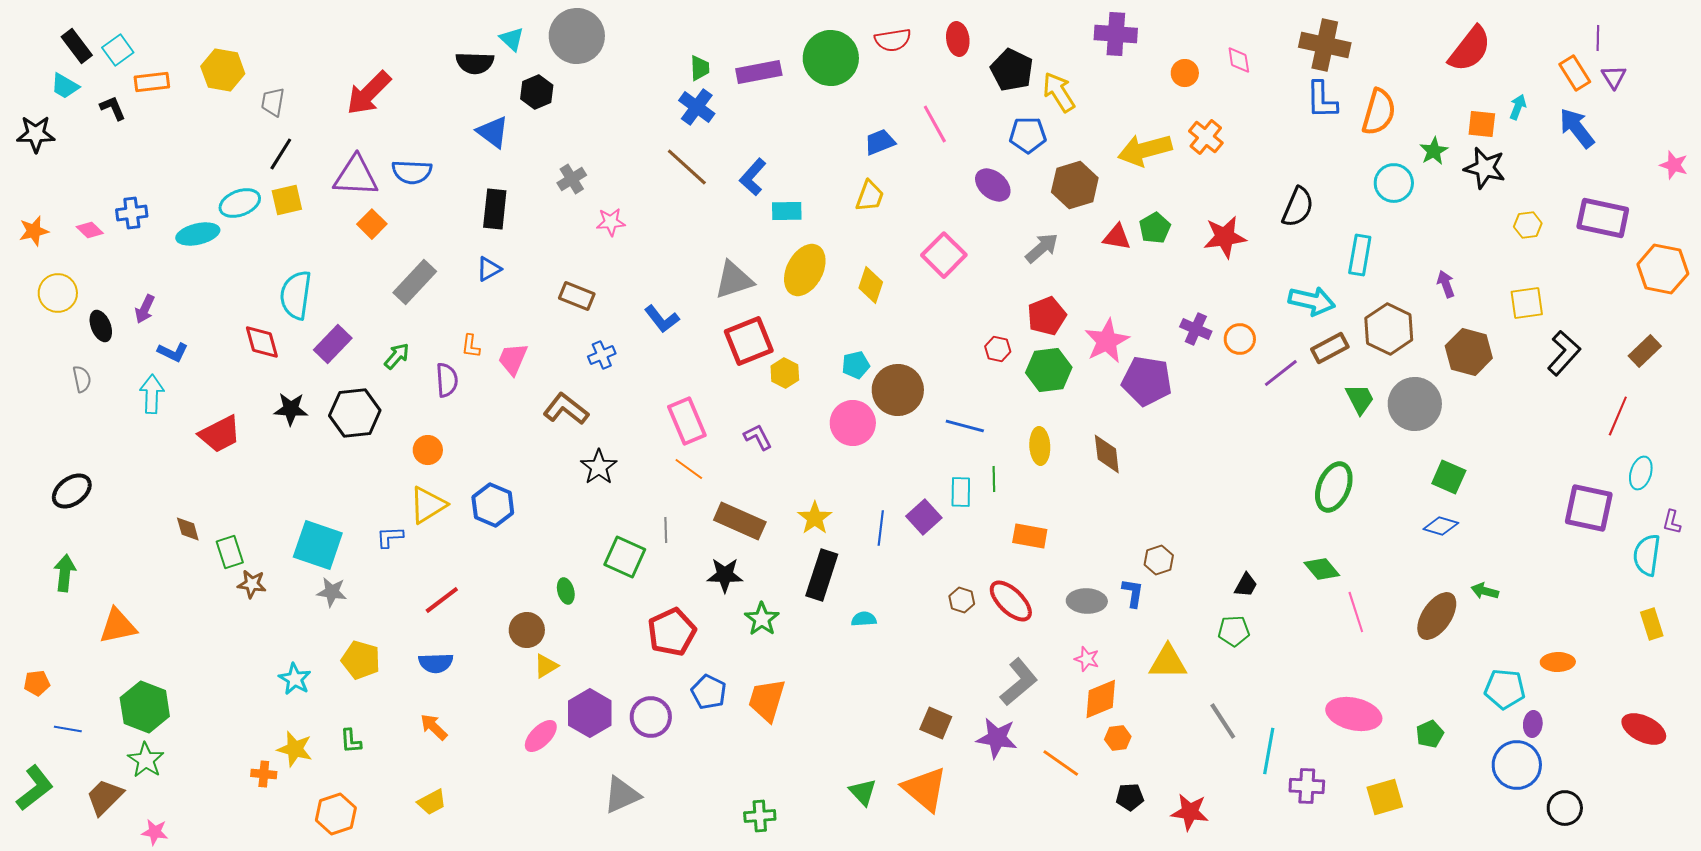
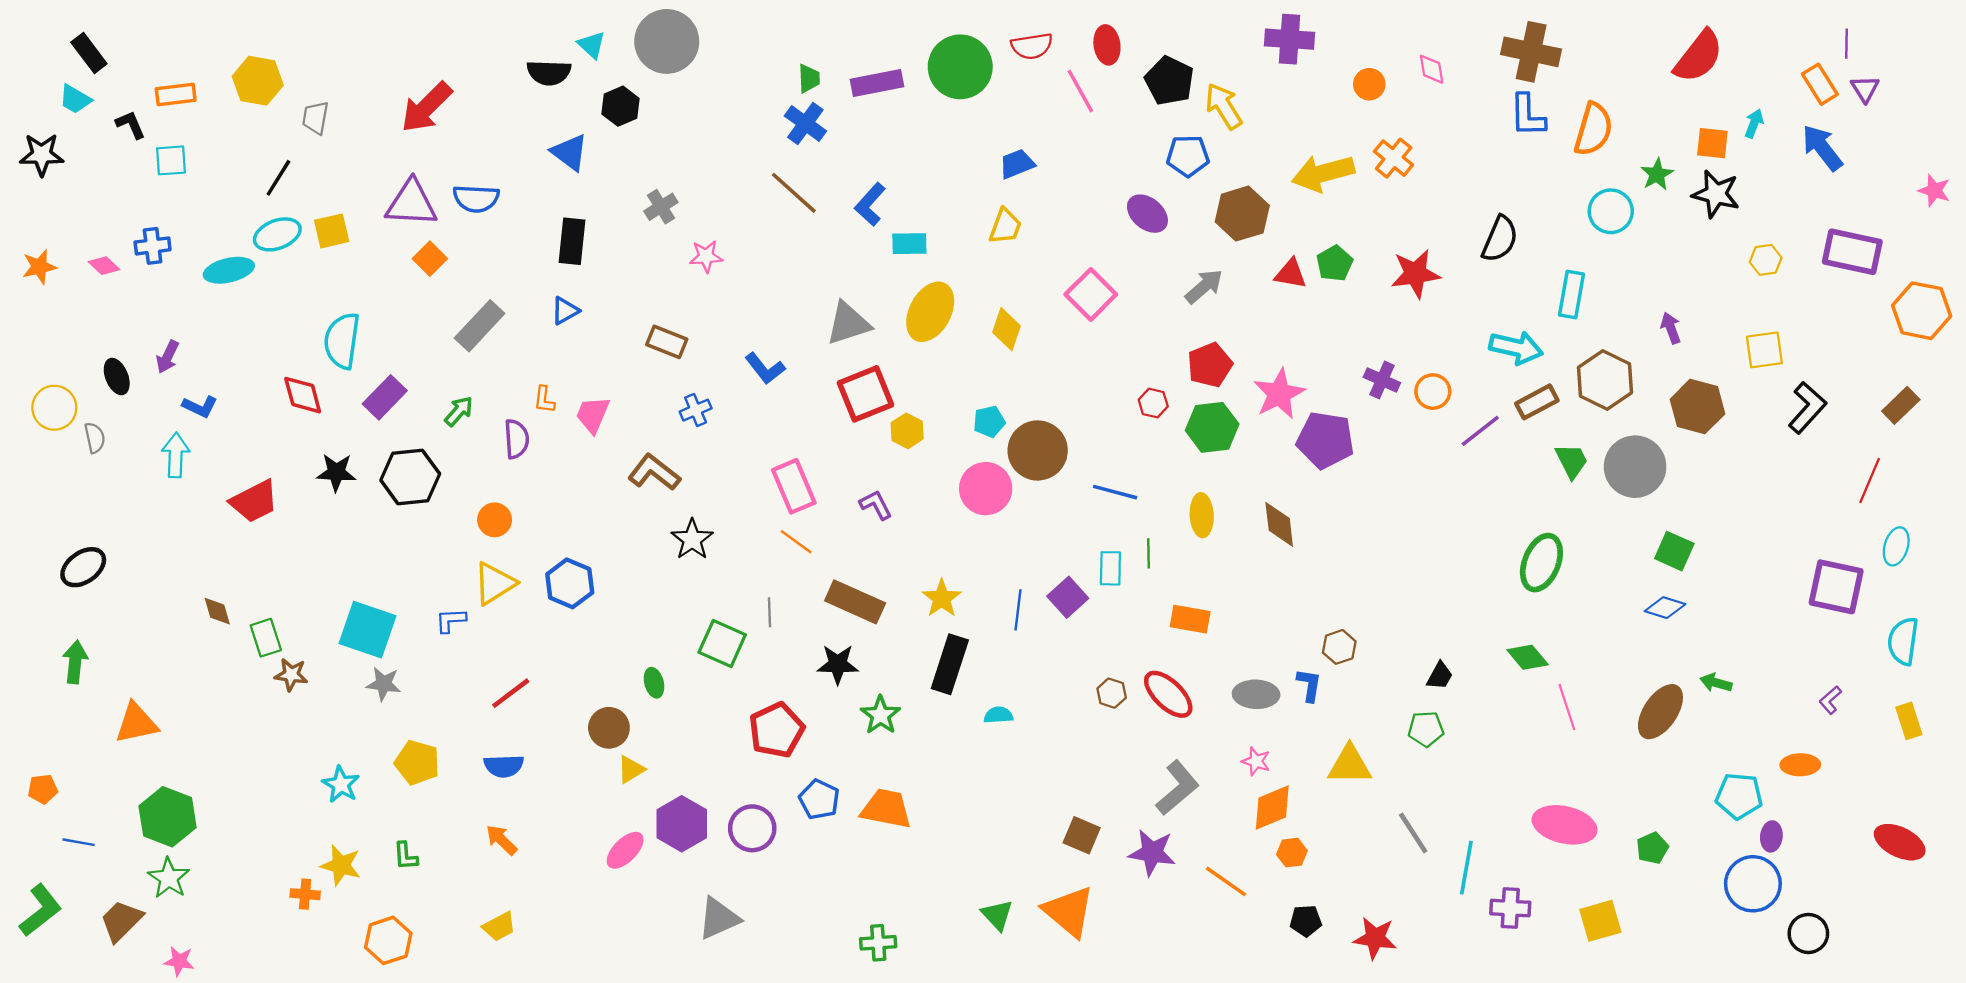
cyan square: (118, 50) -> (171, 160), moved, turned 32
pink line: (935, 124) -> (1080, 91), moved
black line: (281, 154) -> (278, 178), moved
yellow circle: (58, 293) -> (54, 408), moved
purple L-shape: (1672, 522) -> (1830, 700), moved, turned 35
orange trapezoid: (767, 700) -> (886, 809), turned 84

